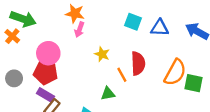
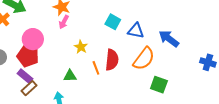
orange semicircle: (175, 72) -> (144, 59), moved
green triangle: (108, 94) -> (70, 76), moved

